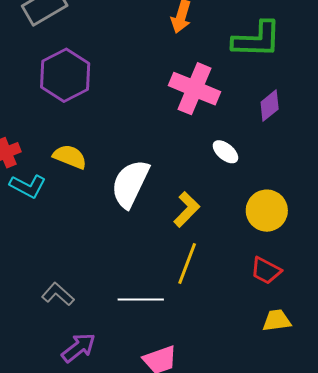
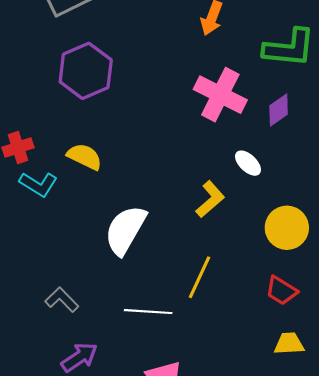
purple diamond: (270, 106) -> (279, 110), moved
white semicircle: (130, 184) -> (125, 230), moved
yellow L-shape: (187, 209) -> (210, 199), moved

